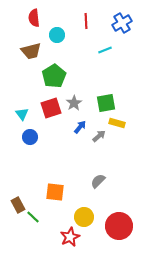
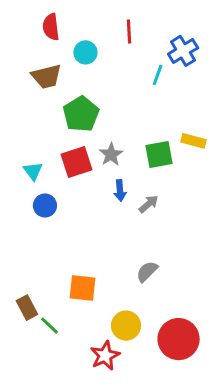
blue cross: (122, 23) -> (183, 51), moved
cyan line: (105, 50) -> (158, 75), turned -48
yellow rectangle: (117, 123) -> (194, 141), moved
blue arrow: (80, 127) -> (120, 190), turned 136

